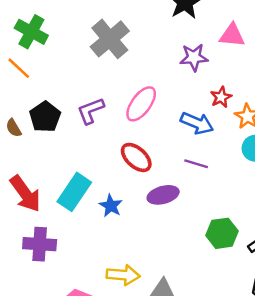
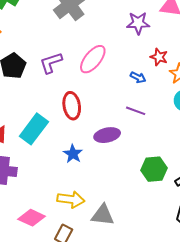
red star: (221, 97) -> (159, 57), turned -30
blue arrow: (197, 123) -> (138, 77), size x0.6
red ellipse: (136, 157) -> (72, 106), moved, turned 36
blue star: (111, 206) -> (73, 154), moved

